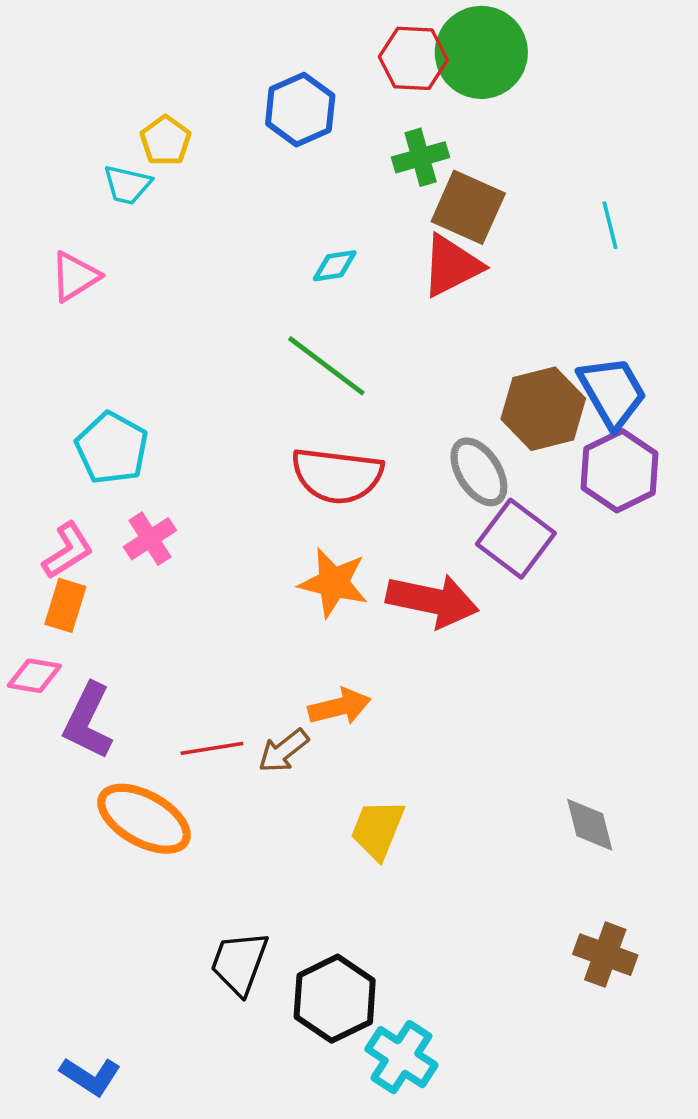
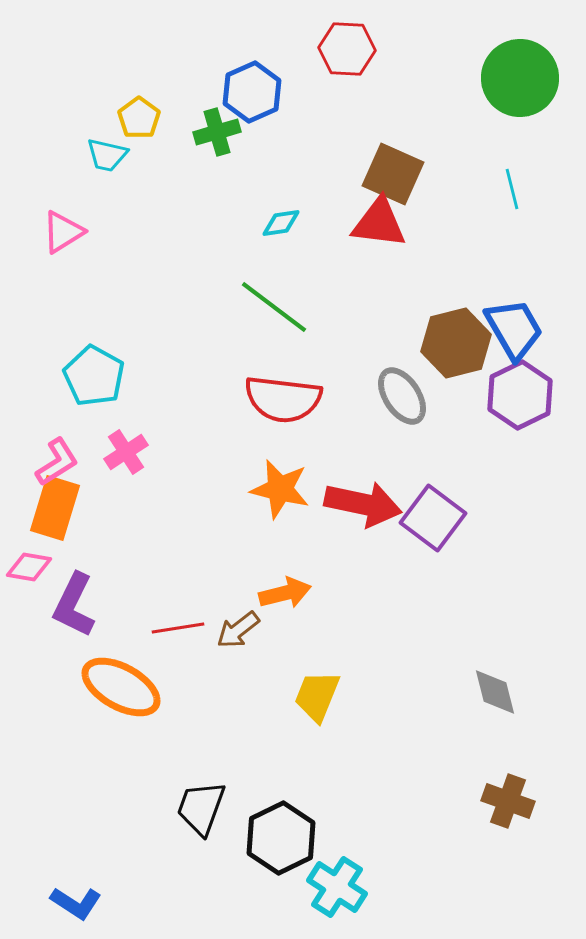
green circle: (481, 52) -> (520, 78), moved
green cross: (421, 157) -> (217, 132), moved
red triangle: (451, 266) -> (379, 223), turned 34
purple square: (516, 539) -> (433, 518), moved
orange rectangle: (65, 605) -> (55, 508), size x1.4

